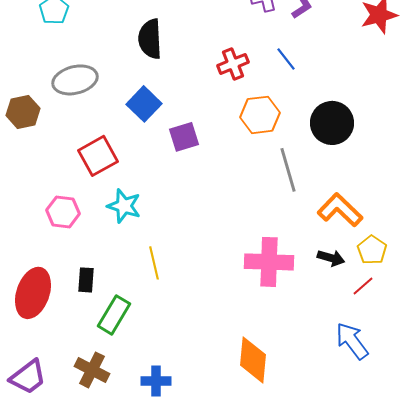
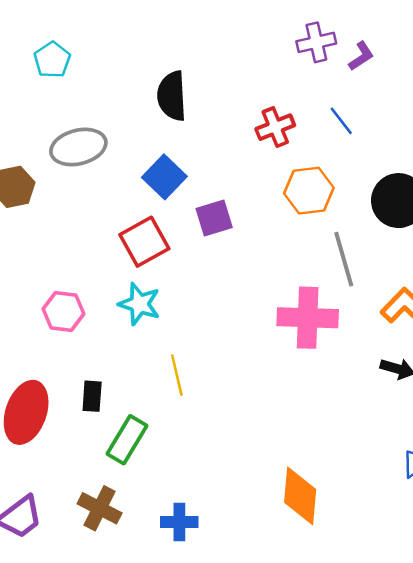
red square: (98, 156) -> (144, 242), moved
pink cross: (269, 262) -> (308, 318), moved

